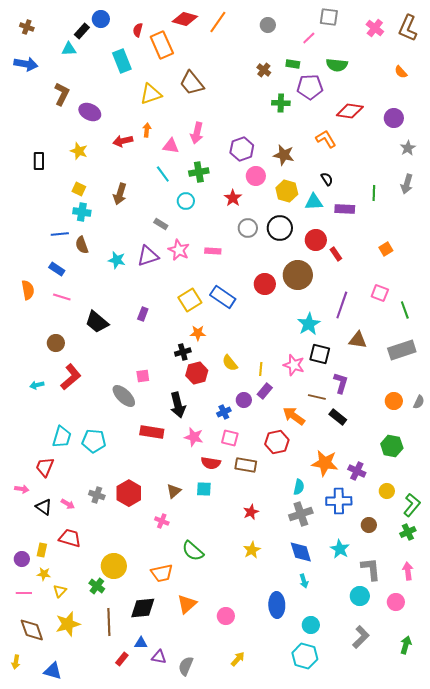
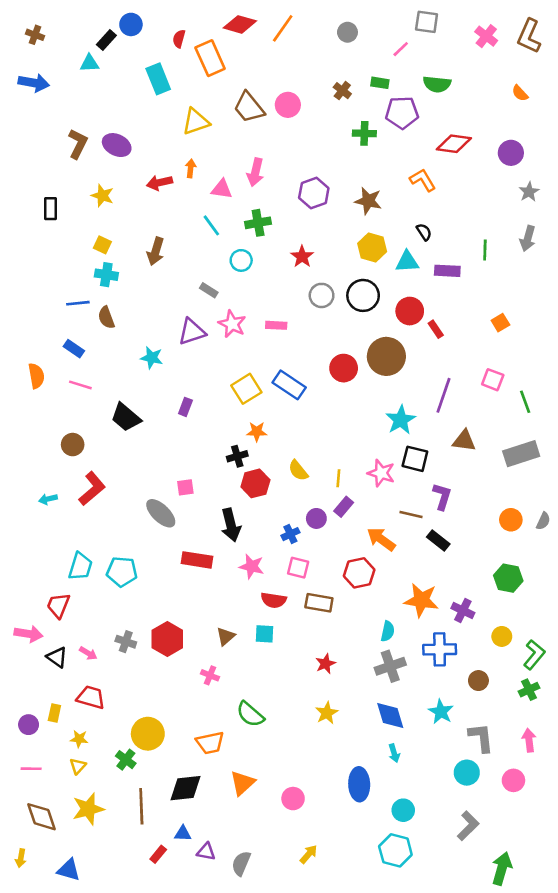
brown L-shape: (62, 94) -> (78, 144), moved
pink circle: (256, 176) -> (288, 105), moved
cyan star: (117, 260) -> (152, 358), moved
pink arrow: (22, 489) -> (29, 634), size x1.5
yellow star: (44, 574) -> (79, 739), moved
green arrow: (406, 645) -> (502, 869), moved, size x1.4

